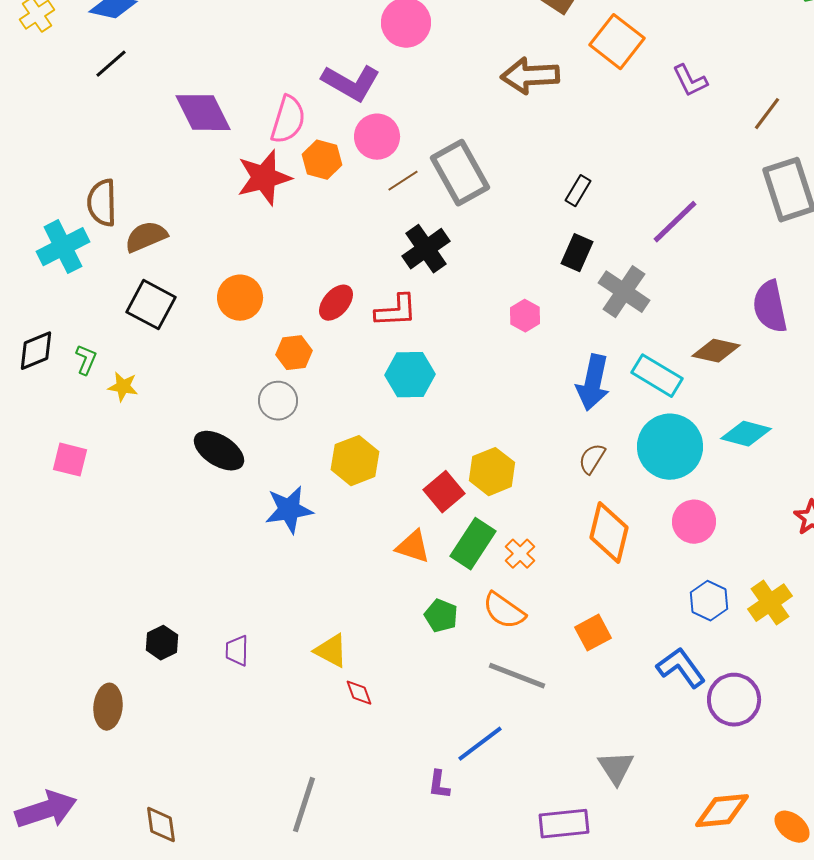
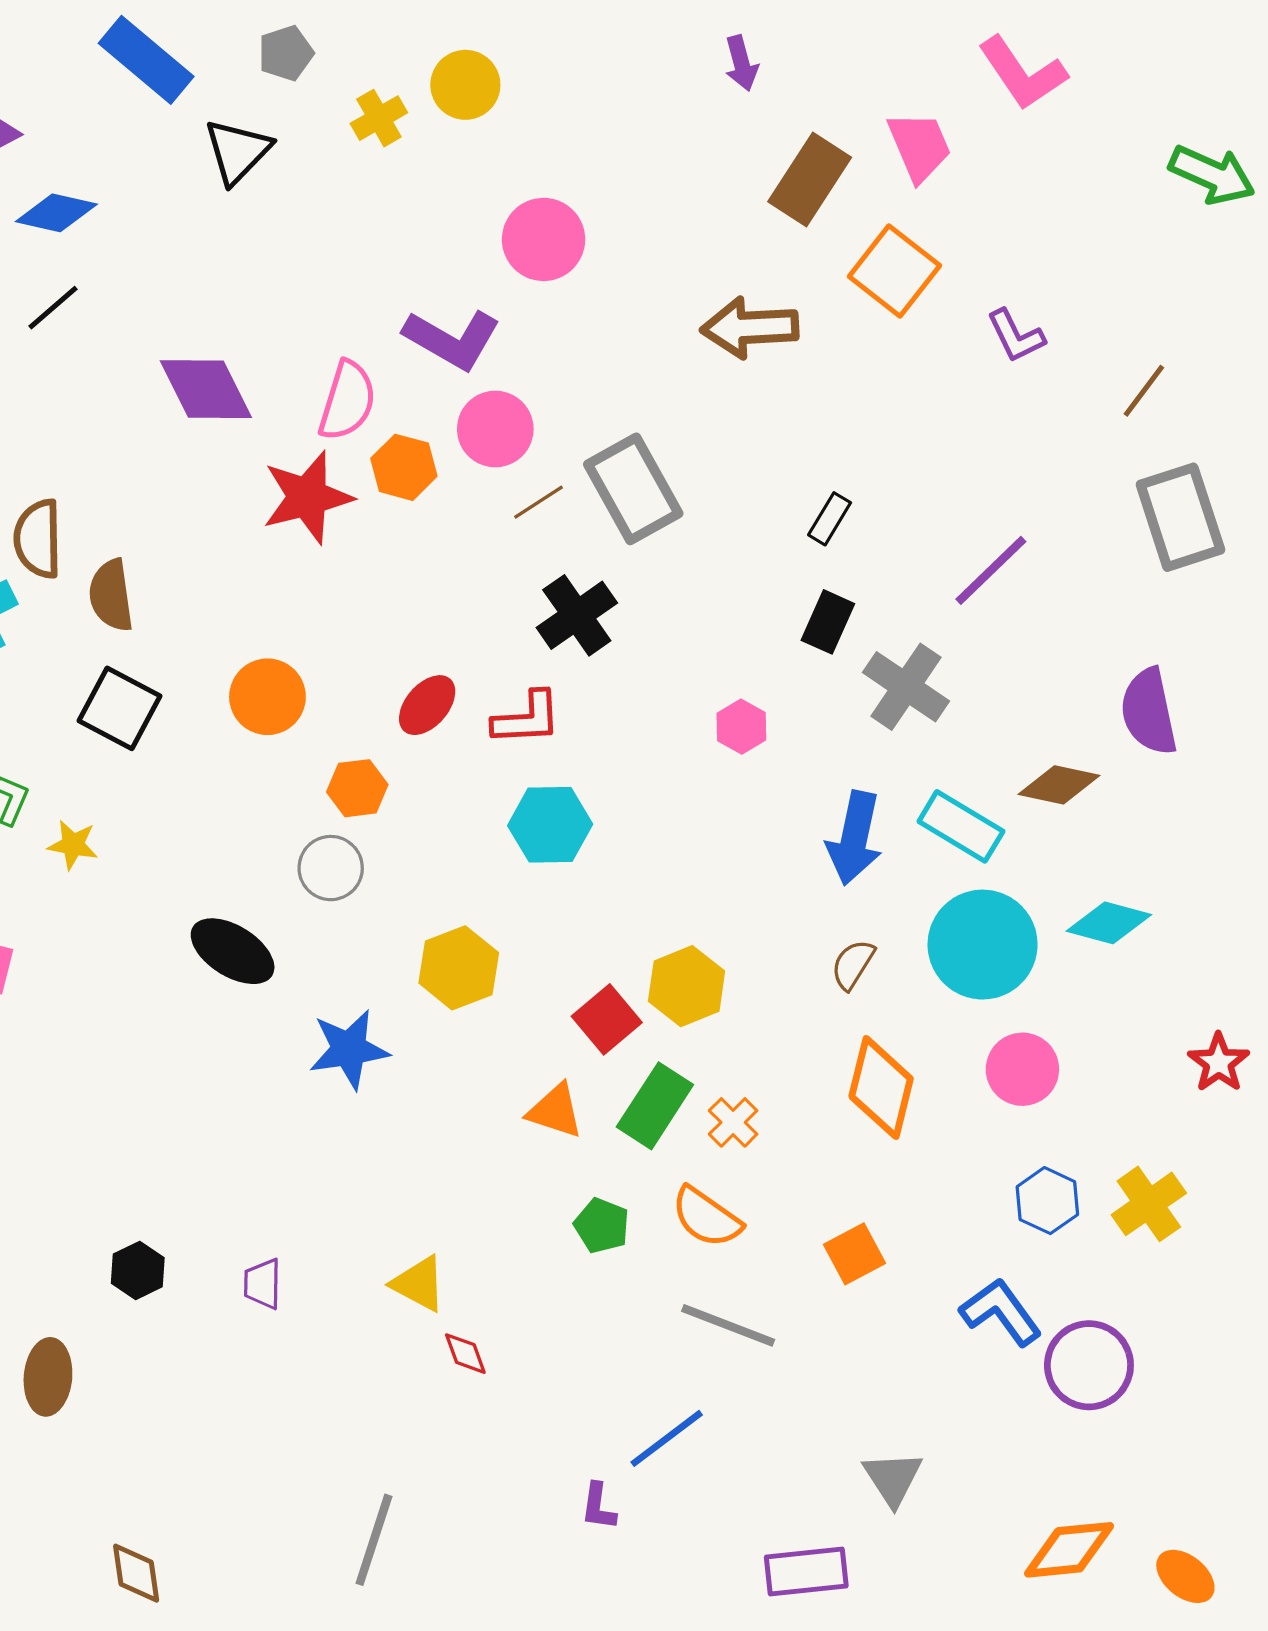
brown semicircle: (146, 237) -> (111, 595), turned -75

